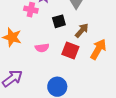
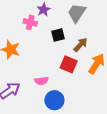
pink semicircle: (42, 48) -> (41, 81), moved

